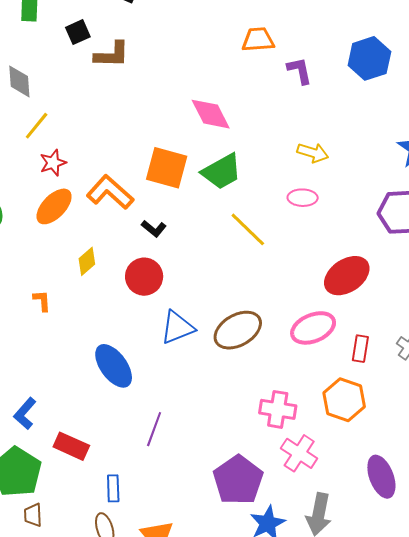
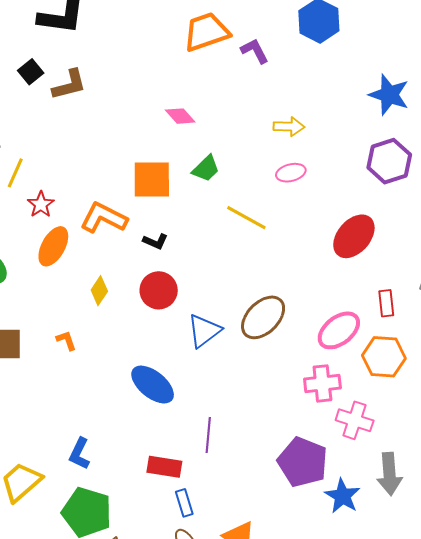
orange trapezoid: (258, 40) -> (206, 32), size x1.4
pink diamond: (211, 114) -> (180, 116), size x0.7
green trapezoid: (222, 172) -> (206, 169), size x0.7
pink ellipse: (313, 328) -> (339, 330), moved
red rectangle: (71, 446) -> (164, 467), moved

